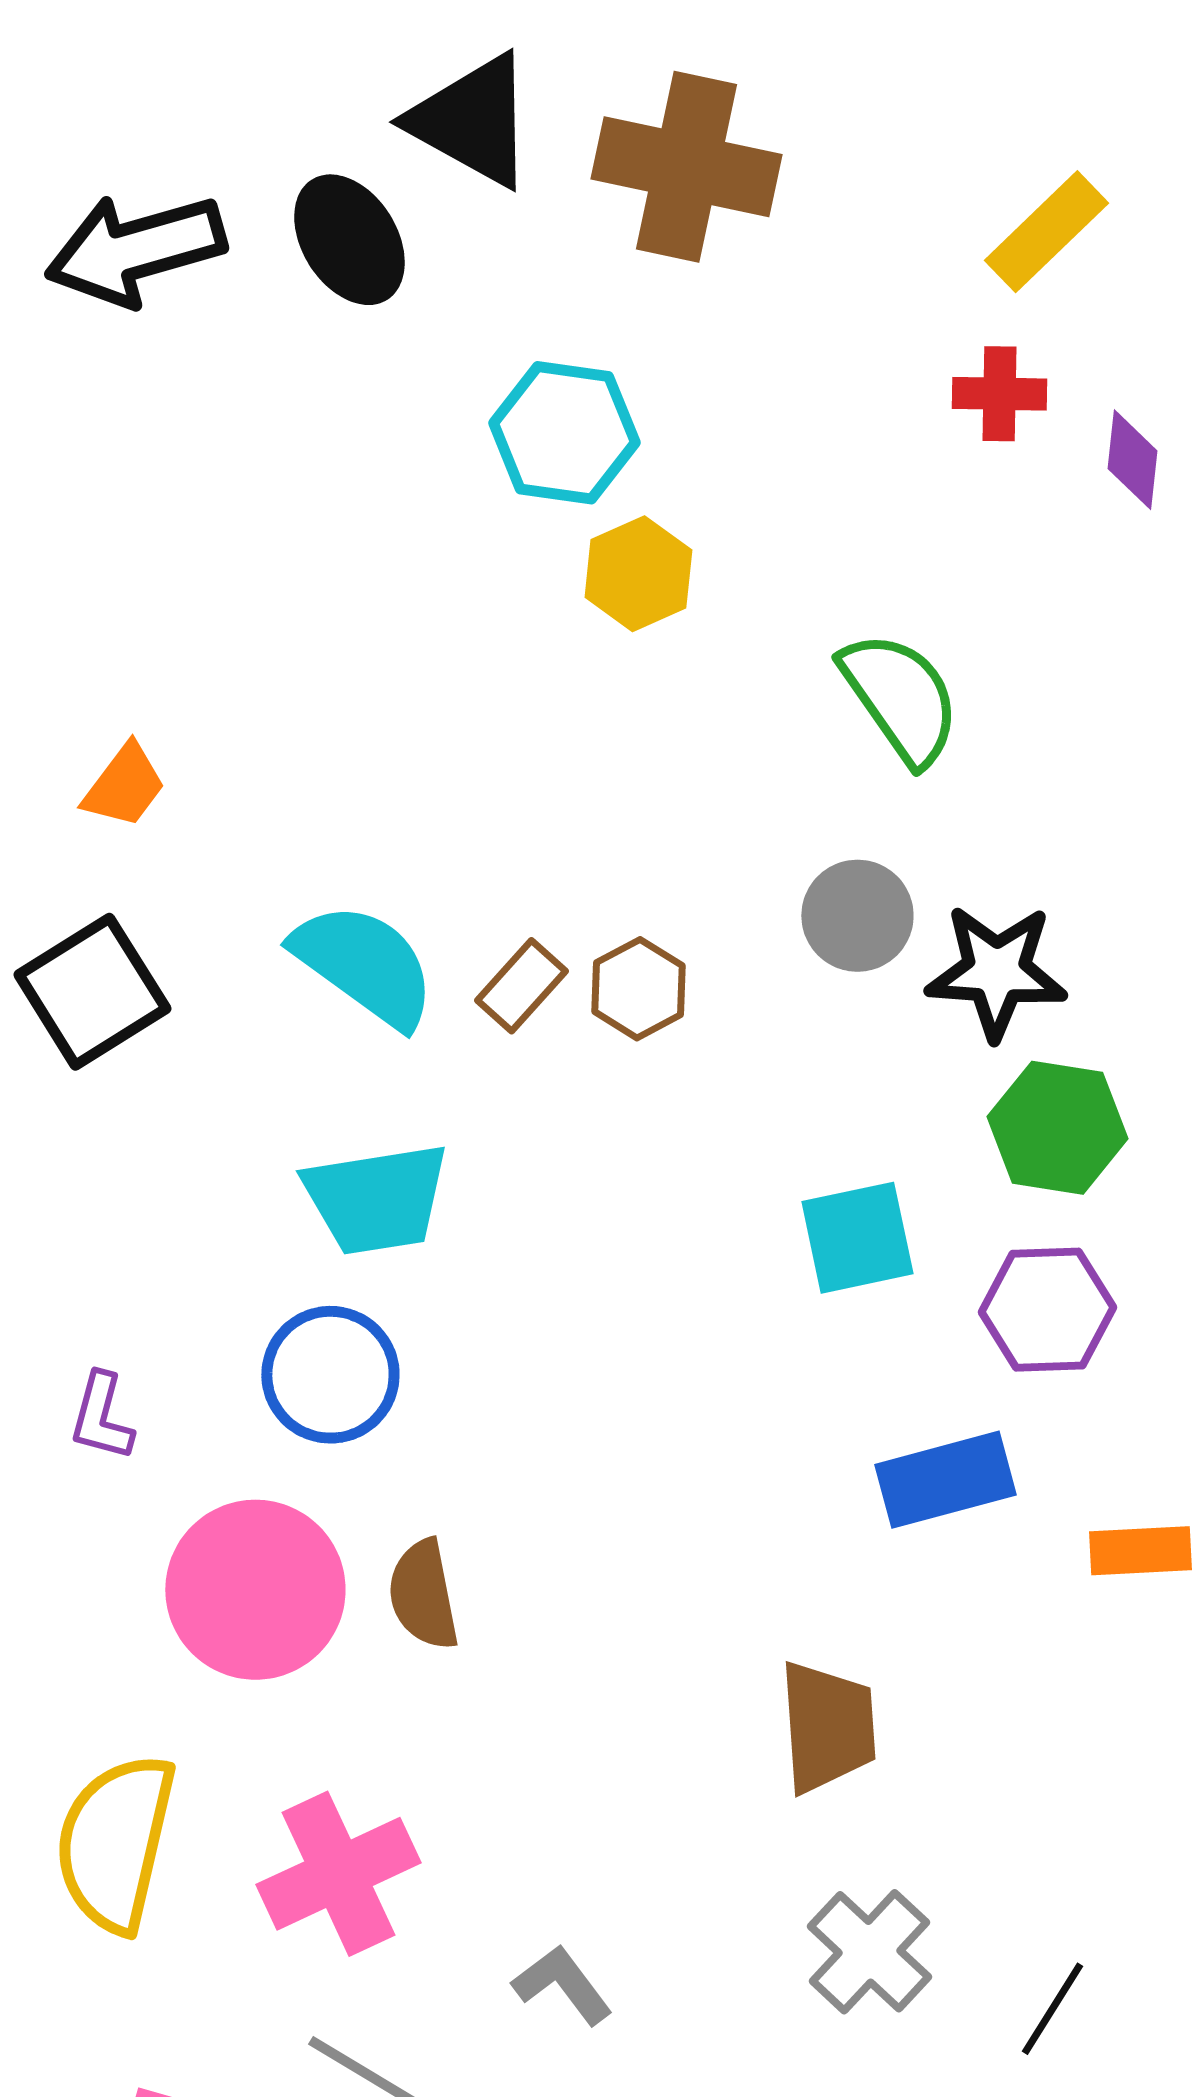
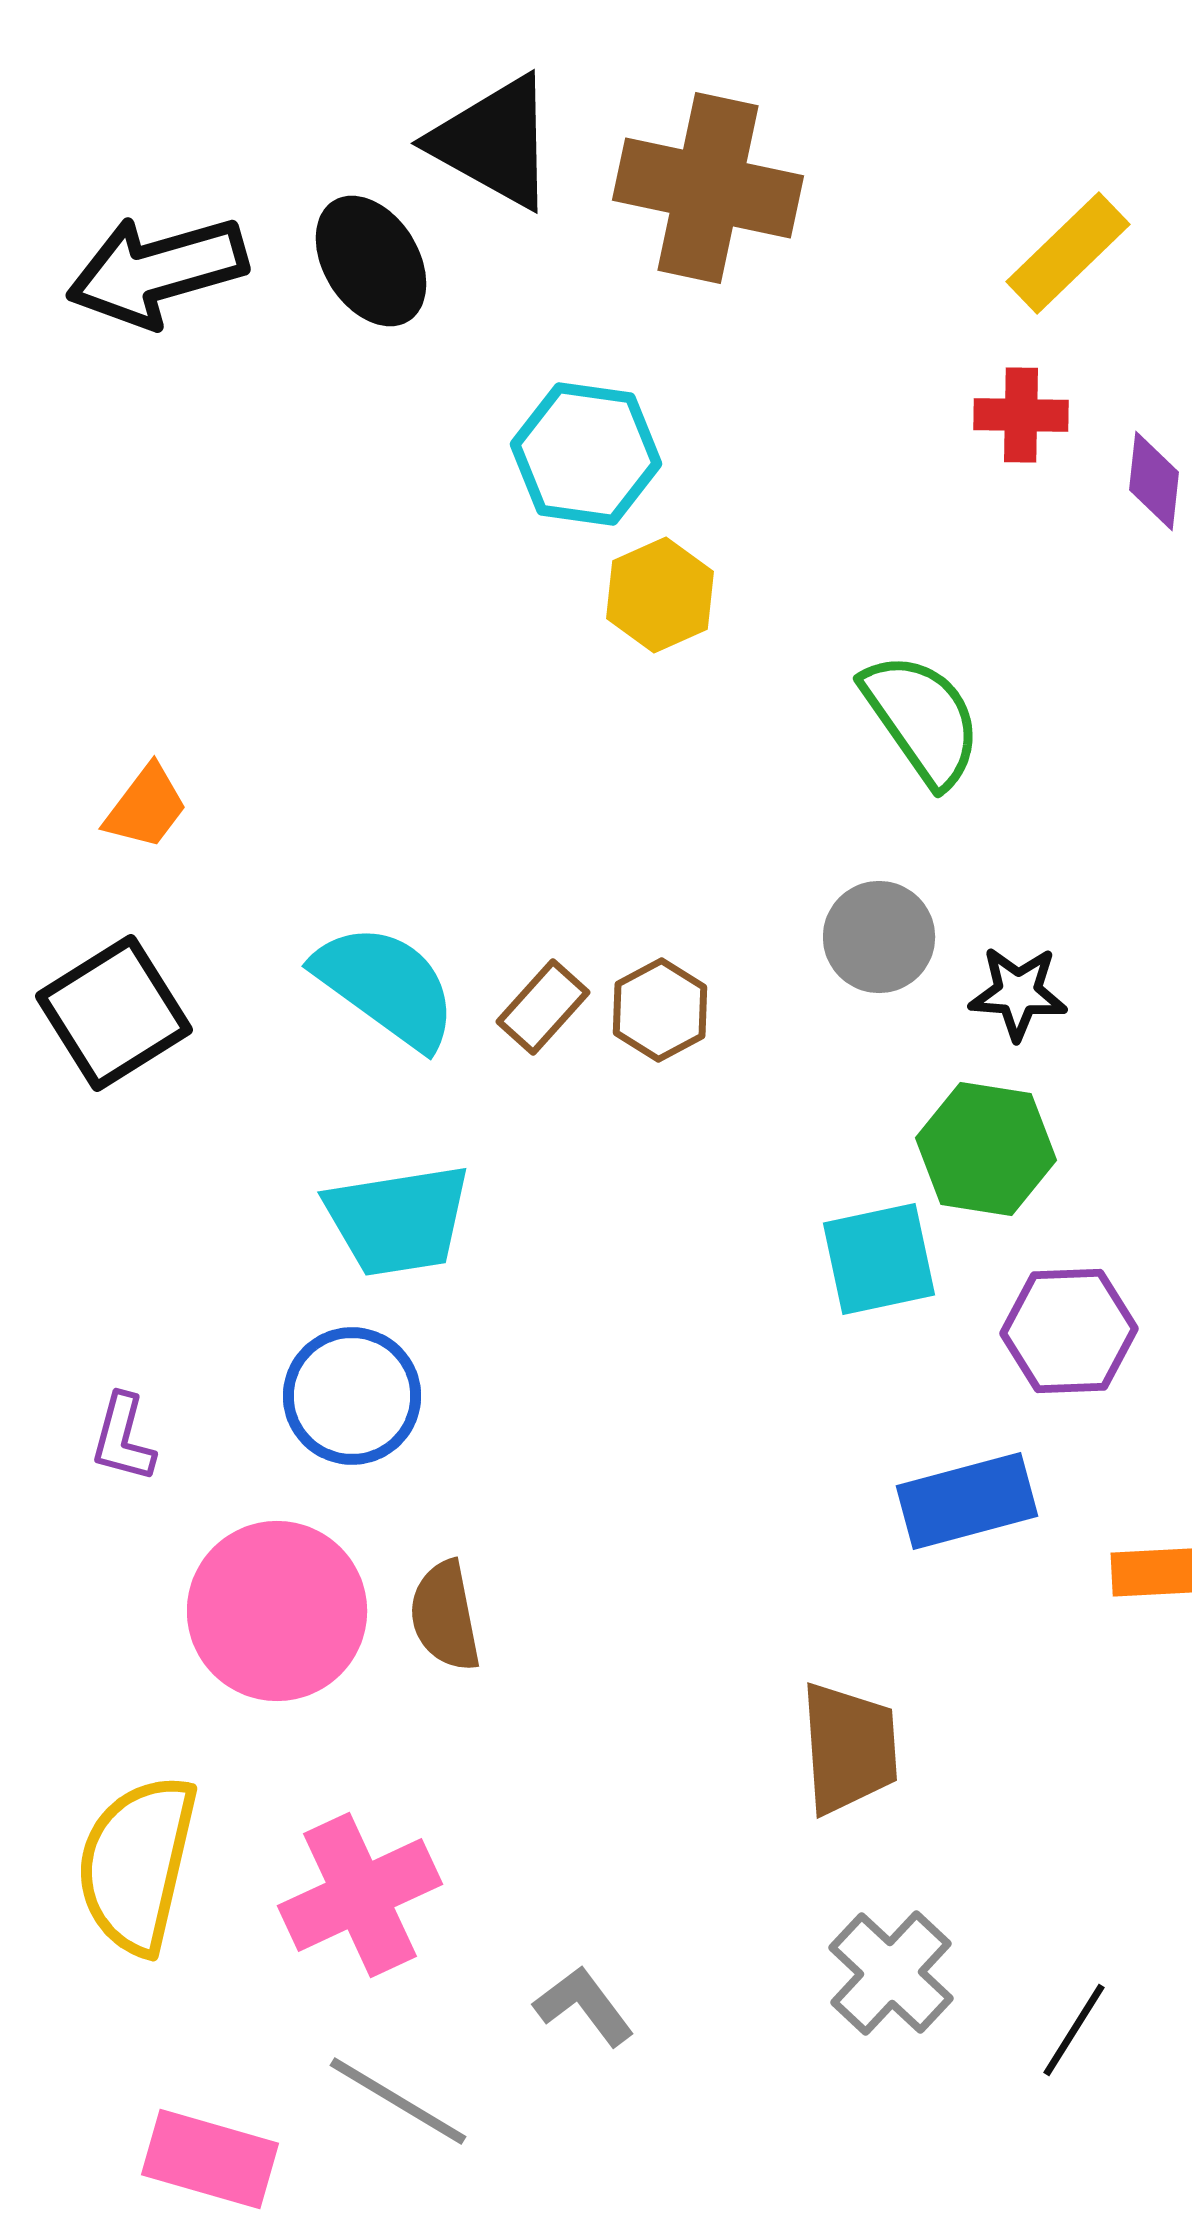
black star: (996, 972) -> (1018, 993), size x0.7
green hexagon: (1057, 1128) -> (986, 1149), moved

